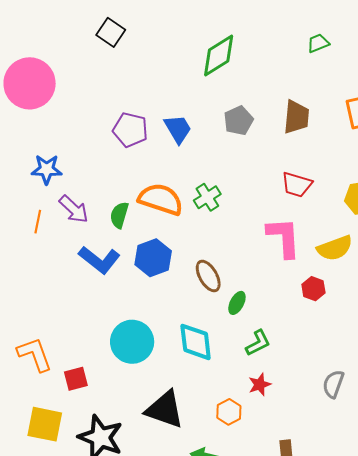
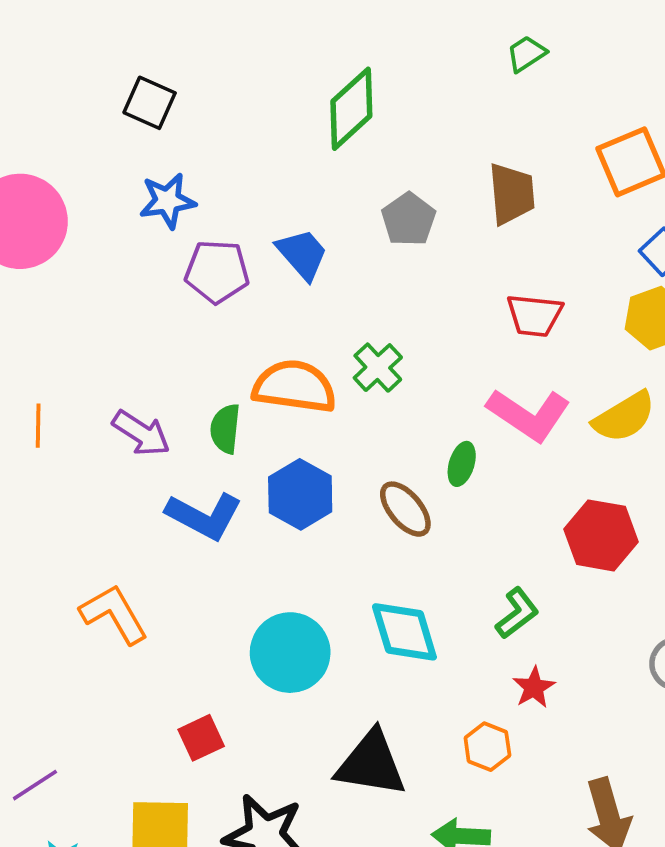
blue star: (47, 169) -> (167, 201), moved
orange line: (38, 222) -> (38, 426), moved
pink L-shape: (284, 237) -> (529, 415), turned 138
red hexagon: (313, 289) -> (601, 535), moved, size x1.6
green ellipse: (237, 303) -> (462, 464), moved
orange L-shape: (35, 354) -> (114, 614), moved

